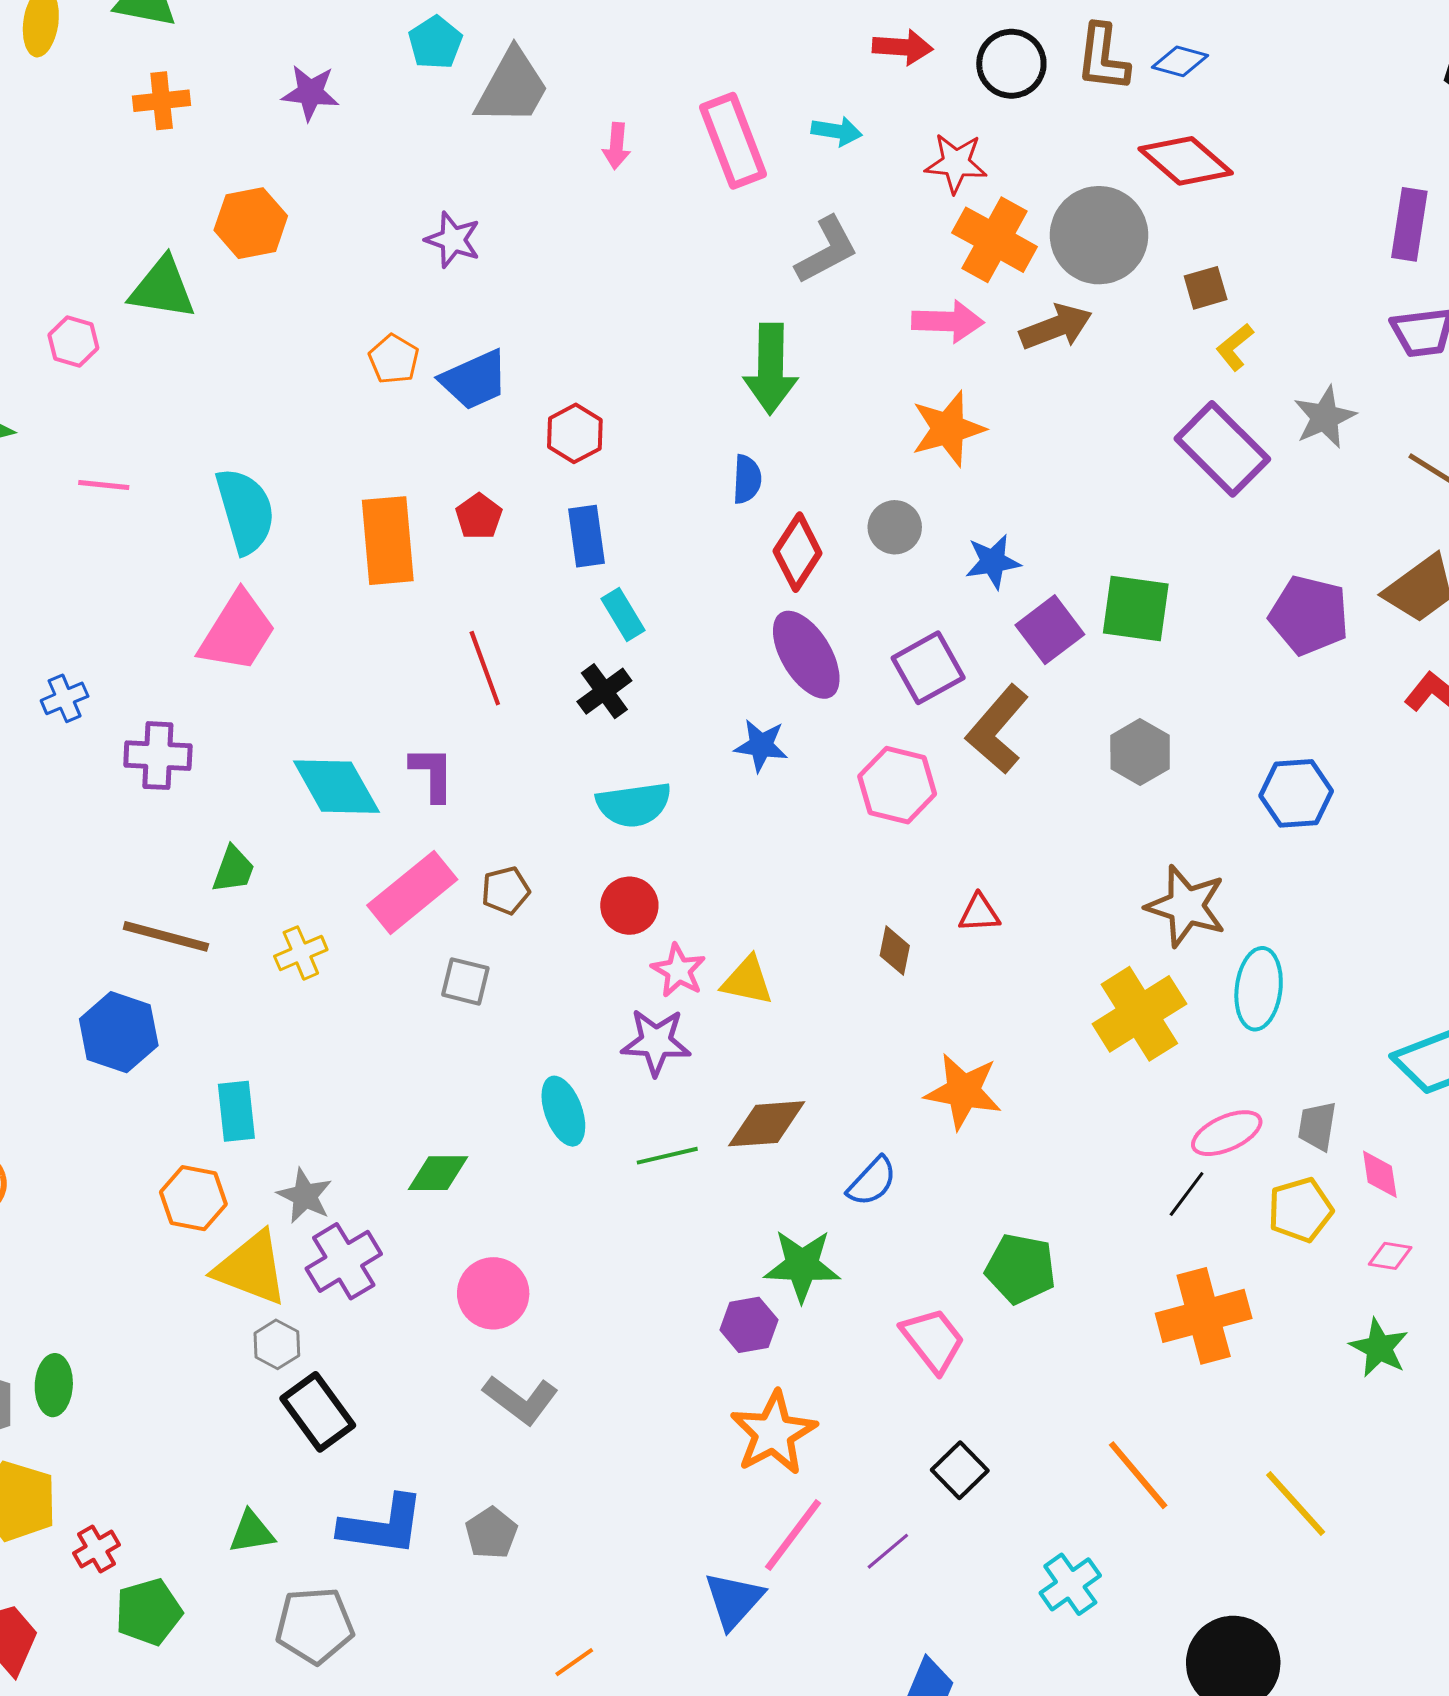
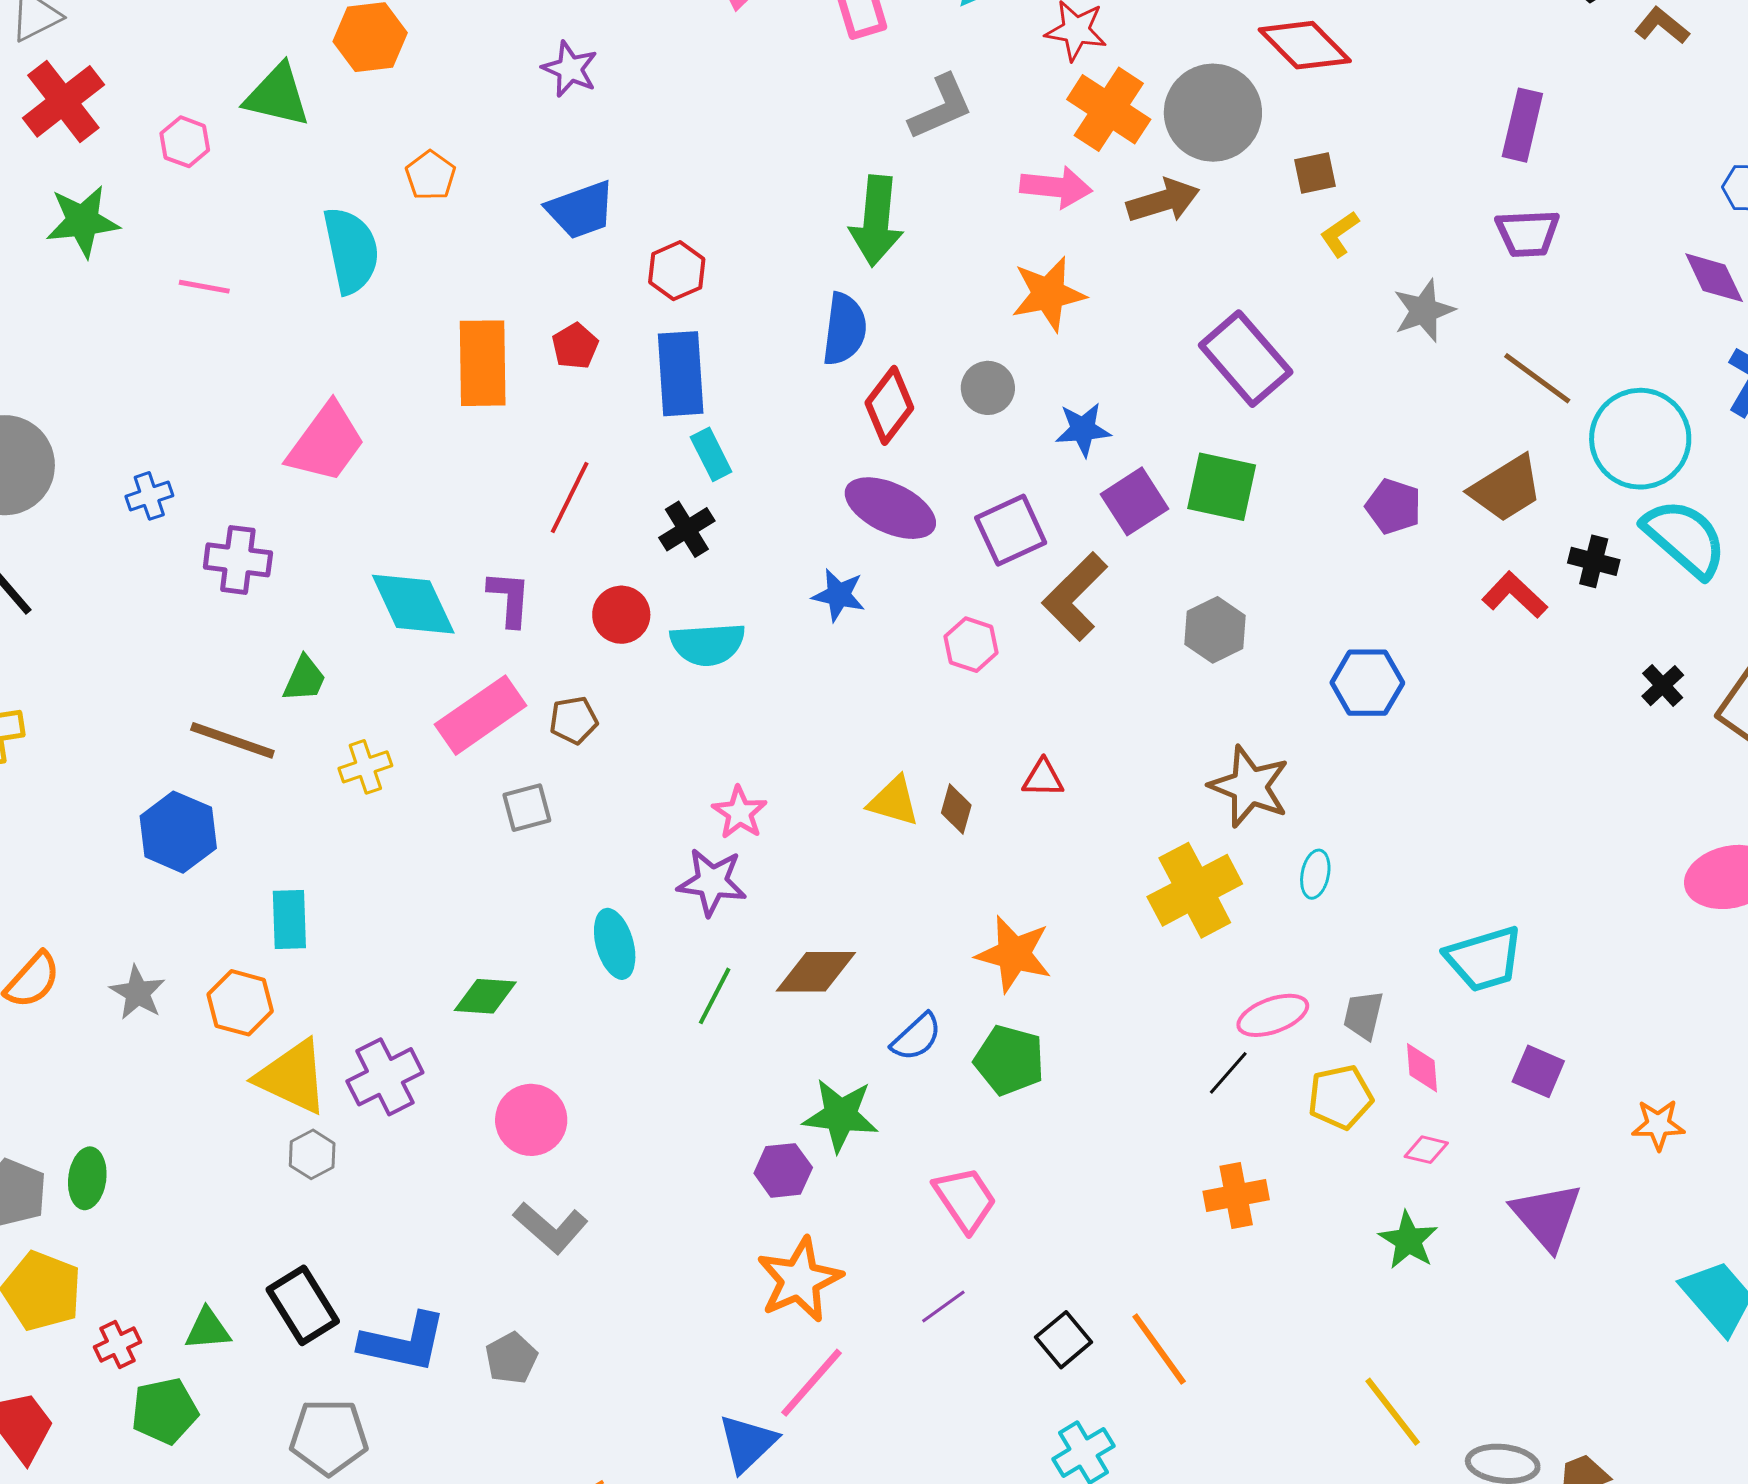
orange pentagon: (394, 359) -> (431, 175), moved
purple rectangle: (1222, 449) -> (1246, 359), moved
blue semicircle: (747, 479) -> (844, 329), size x1.5
cyan semicircle: (245, 511) -> (351, 250), moved
blue rectangle: (586, 536) -> (681, 374), size x1.4
purple pentagon: (1309, 615) -> (1393, 506), size x0.7
purple ellipse: (806, 655) -> (890, 508), turned -38
red line: (485, 668) -> (570, 497), turned 42
pink hexagon: (897, 785) -> (971, 645), size x0.7
red circle: (629, 906) -> (621, 615), moved
gray square: (465, 981) -> (527, 808), turned -33
yellow triangle: (747, 981) -> (894, 801), moved
cyan ellipse: (1259, 989) -> (1315, 874), size x0.6
green line: (667, 1156) -> (715, 996), turned -54
gray star: (305, 1196) -> (138, 993), moved
green pentagon: (1021, 1269) -> (1009, 1060), moved
orange cross: (1204, 1316) -> (1236, 1195), size x0.7
black rectangle: (318, 1412) -> (303, 1305), moved
black square: (960, 1470) -> (1064, 1340), moved
yellow line: (1296, 1504) -> (1393, 1412), moved
green triangle: (252, 1532) -> (208, 1329), moved
purple line: (888, 1551) -> (943, 1306), moved

